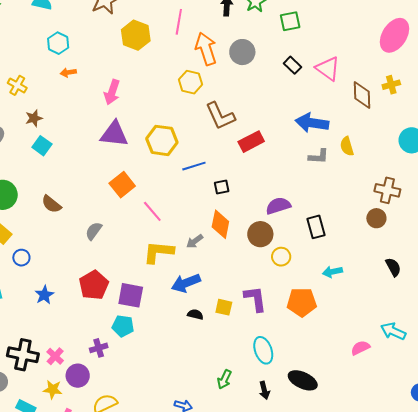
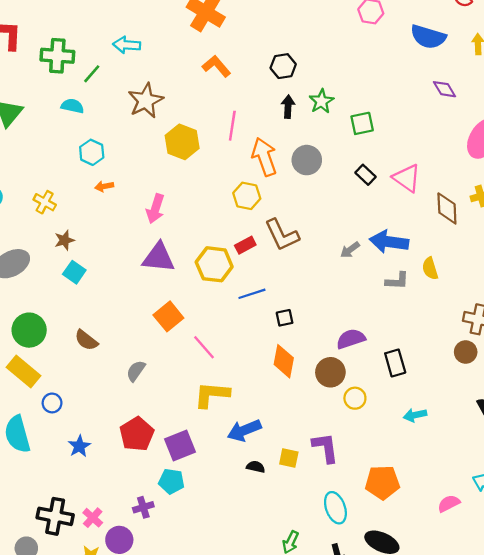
red rectangle: (251, 142) -> (245, 245), moved, size x0.7
gray arrow: (195, 241) -> (350, 250), moved
purple square: (131, 295) -> (180, 445), turned -32
orange pentagon: (302, 302) -> (382, 482), moved

